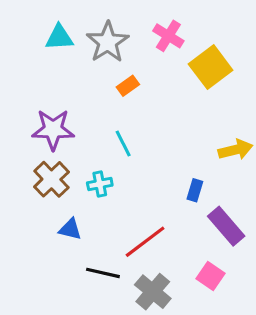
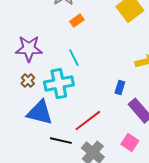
brown cross: (51, 179) -> (28, 81), size x0.6
cyan cross: (100, 184) -> (59, 84), size x1.8
blue triangle: (70, 229) -> (40, 113), size x1.8

